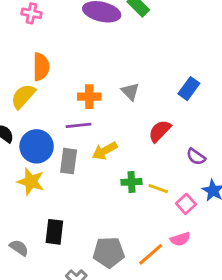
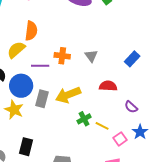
purple line: (78, 125) -> (40, 66), moved
red semicircle: (160, 131) -> (108, 86), turned 42
yellow arrow: (105, 151) -> (68, 95), size x1.4
green cross: (132, 182) -> (84, 119), turned -32

